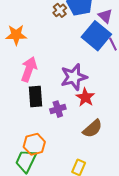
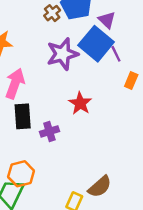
purple star: (74, 77) -> (62, 54), moved
red star: (85, 97) -> (80, 103), moved
brown semicircle: (93, 129) -> (100, 187), moved

